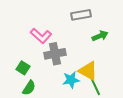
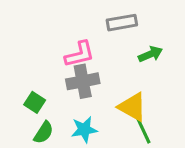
pink L-shape: (41, 36) -> (80, 54), moved, turned -55
cyan star: (71, 80) -> (84, 129), moved

